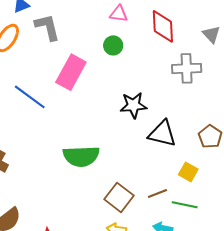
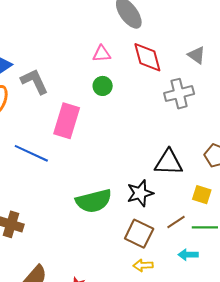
black star: (133, 105) -> (140, 193), moved

